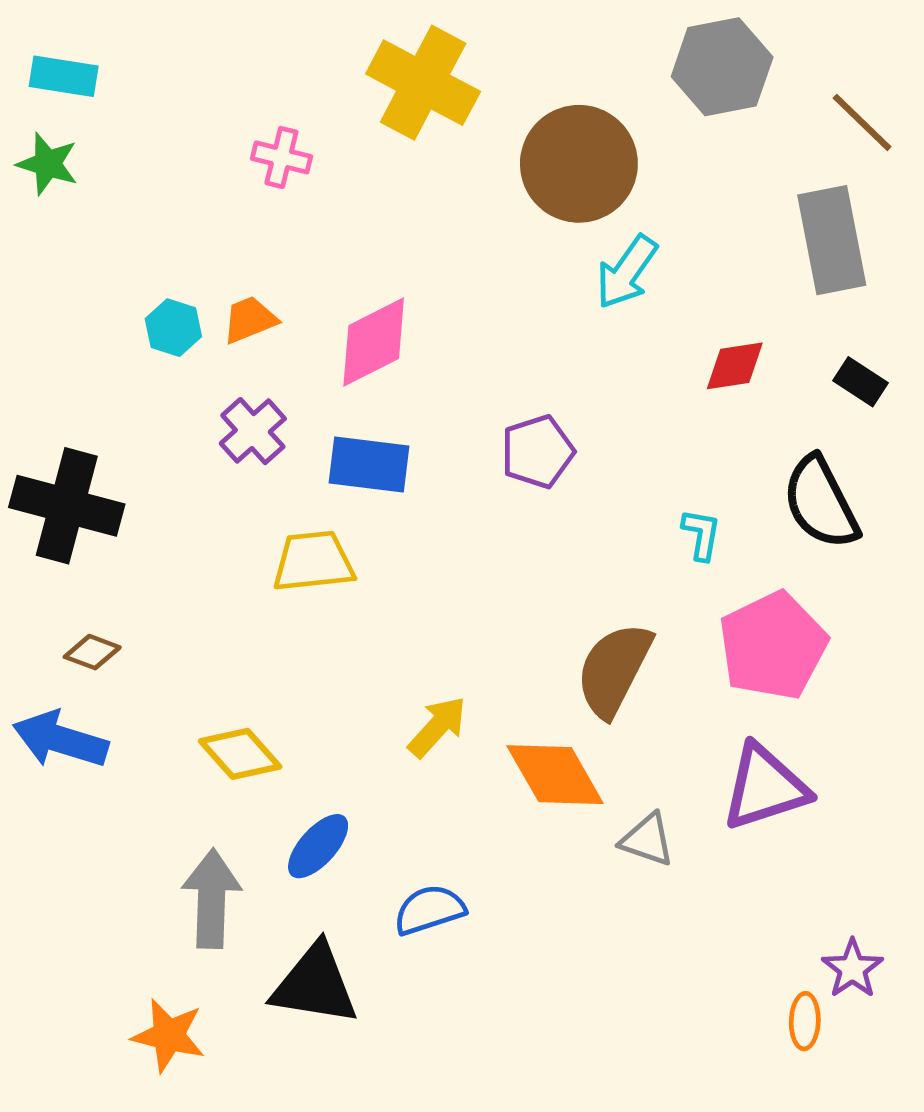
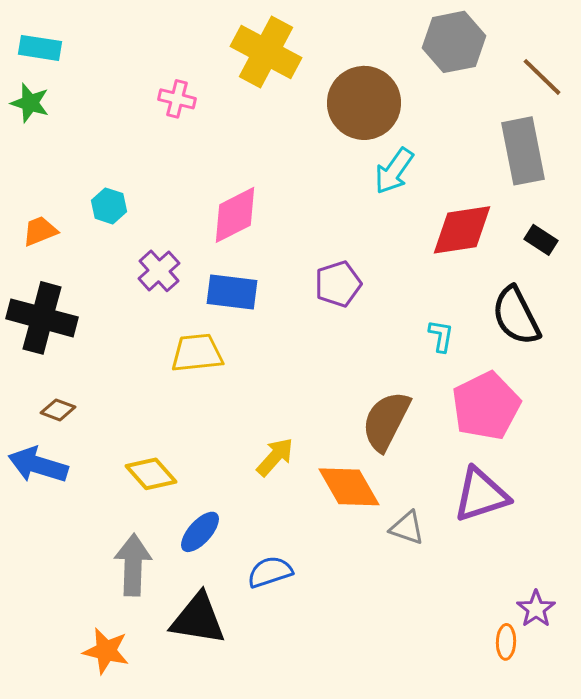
orange trapezoid: (250, 320) -> (40, 231), moved
red diamond: (735, 366) -> (462, 230), size x1.6

